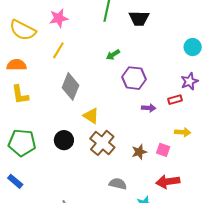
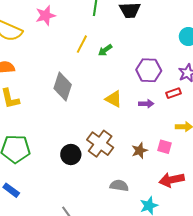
yellow line: (58, 50) -> (82, 44), moved
purple hexagon: (134, 78) -> (149, 70), moved
yellow triangle: (91, 116) -> (114, 99), moved
black circle: (64, 140) -> (71, 154), moved

